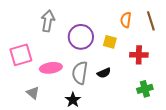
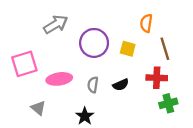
gray arrow: (48, 21) -> (56, 24), turned 50
brown line: (151, 21) -> (165, 49), moved
red cross: (139, 55) -> (157, 78), moved
gray semicircle: (80, 73) -> (93, 85), size x0.6

